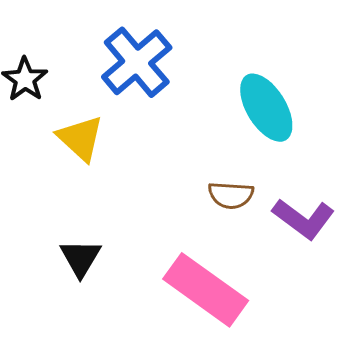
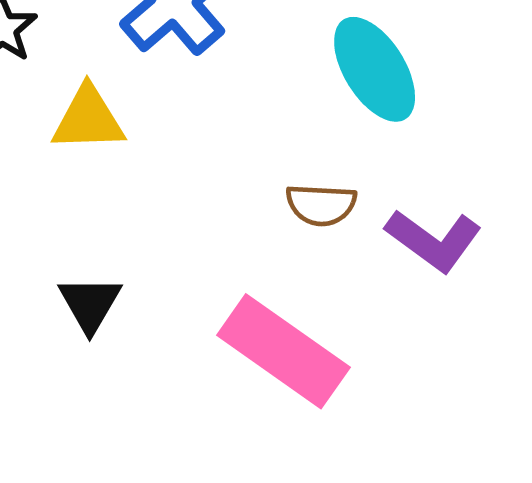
yellow triangle: (80, 138) -> (88, 119), turned -44

